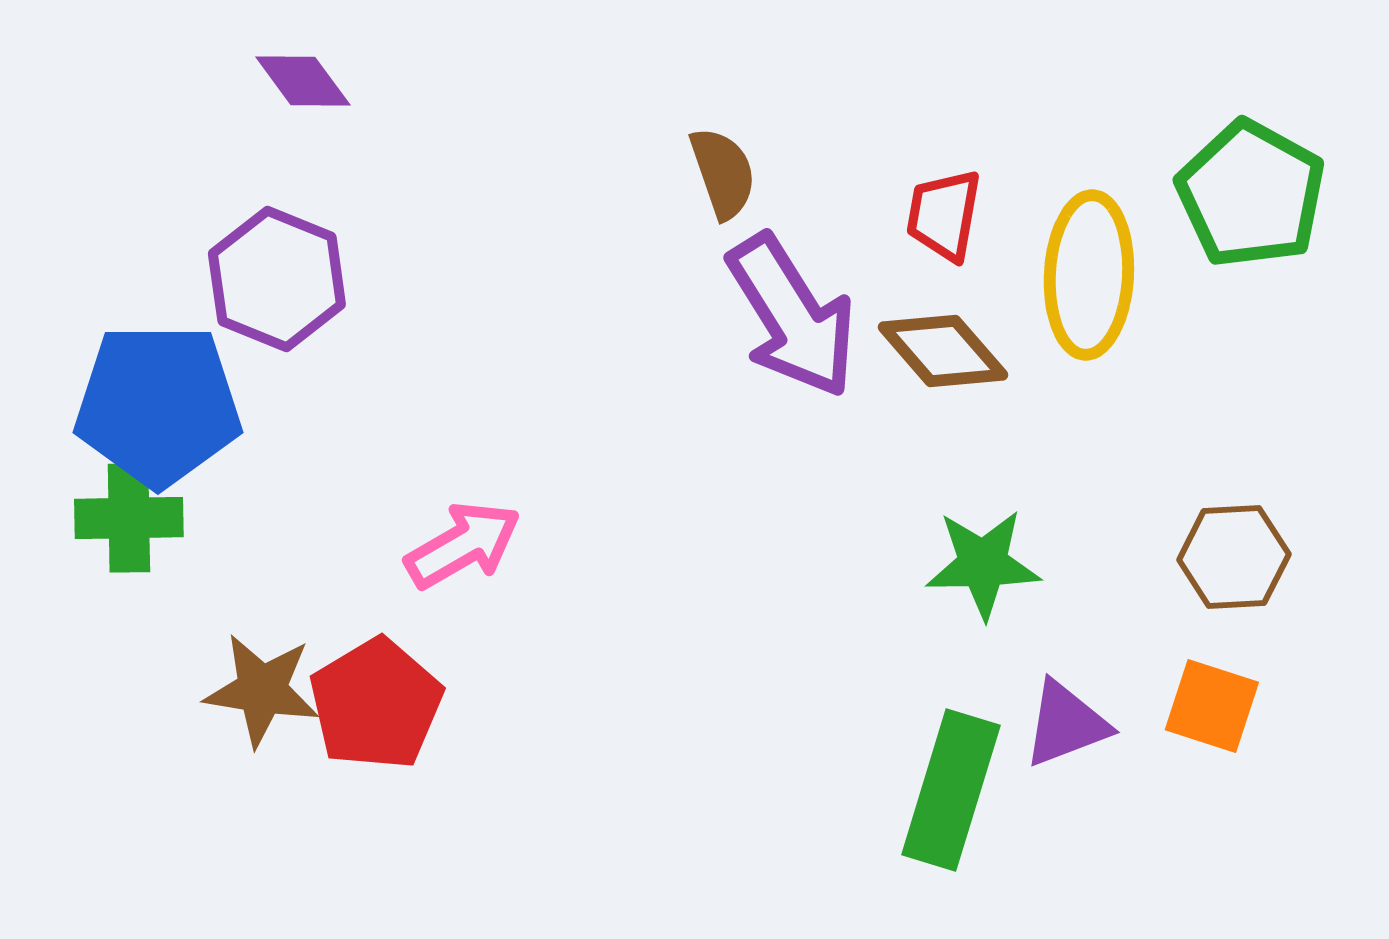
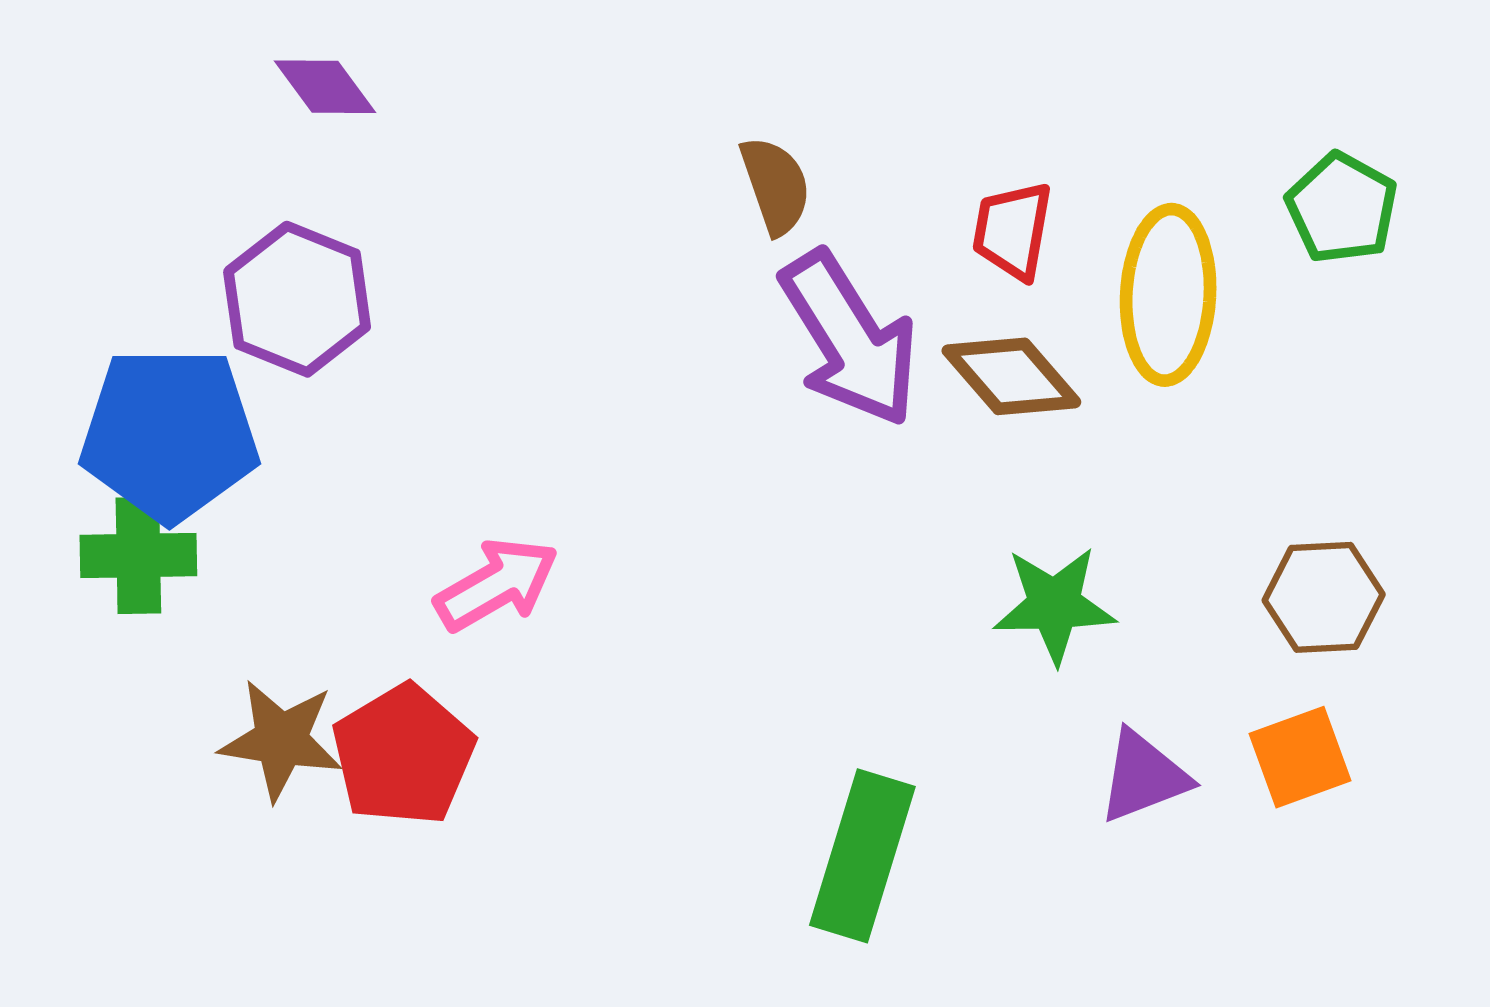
green pentagon: (1251, 194) -> (1342, 208), size x0.7
orange square: (1212, 706) -> (1300, 757), turned -38
green rectangle: (951, 790) -> (862, 856), moved

